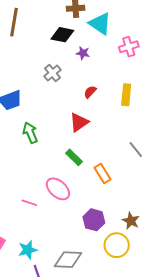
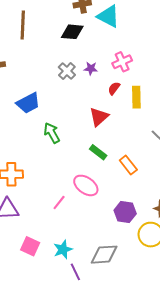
pink cross: (129, 47) -> (122, 62), moved
purple star: (83, 53) -> (91, 68), moved
red semicircle: (90, 92) -> (114, 88), moved
yellow rectangle: (126, 95) -> (136, 97), moved
pink line: (29, 203) -> (59, 203), turned -63

